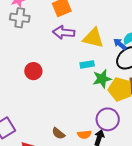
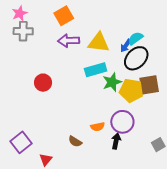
blue arrow: (120, 44) -> (126, 46), turned -88
cyan rectangle: (87, 64) -> (96, 70), size x1.5
orange semicircle: (84, 134) -> (98, 127), moved

